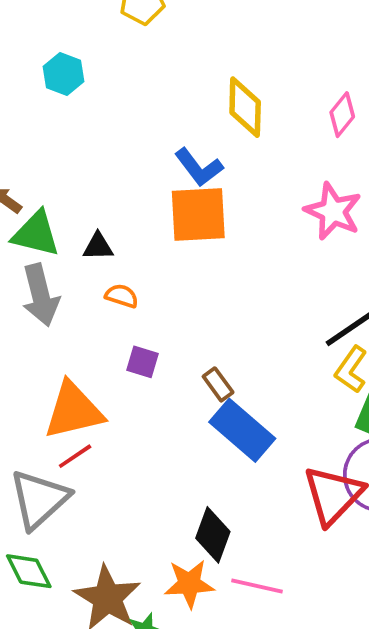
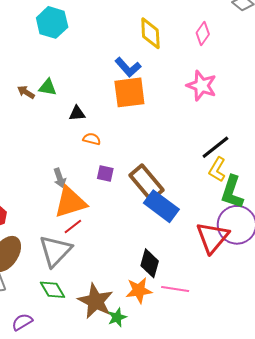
cyan hexagon: (64, 74) -> (52, 22), size x1.4
green triangle: (36, 234) -> (48, 87), moved, size x0.7
gray arrow: (40, 295) -> (60, 178), moved, size x0.6
brown rectangle: (218, 384) -> (147, 183), size x2.0

